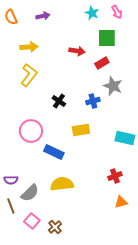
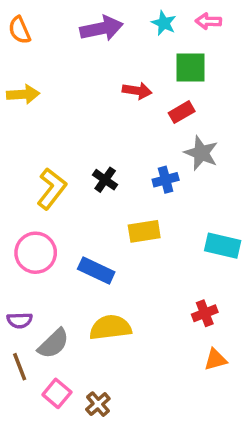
pink arrow: (117, 12) -> (208, 21), turned 120
purple arrow: (43, 16) -> (101, 28), moved, size x1.6
yellow arrow: (29, 47) -> (23, 94), moved
yellow L-shape: (29, 75) -> (52, 189), moved
pink circle: (31, 131) -> (36, 253), moved

